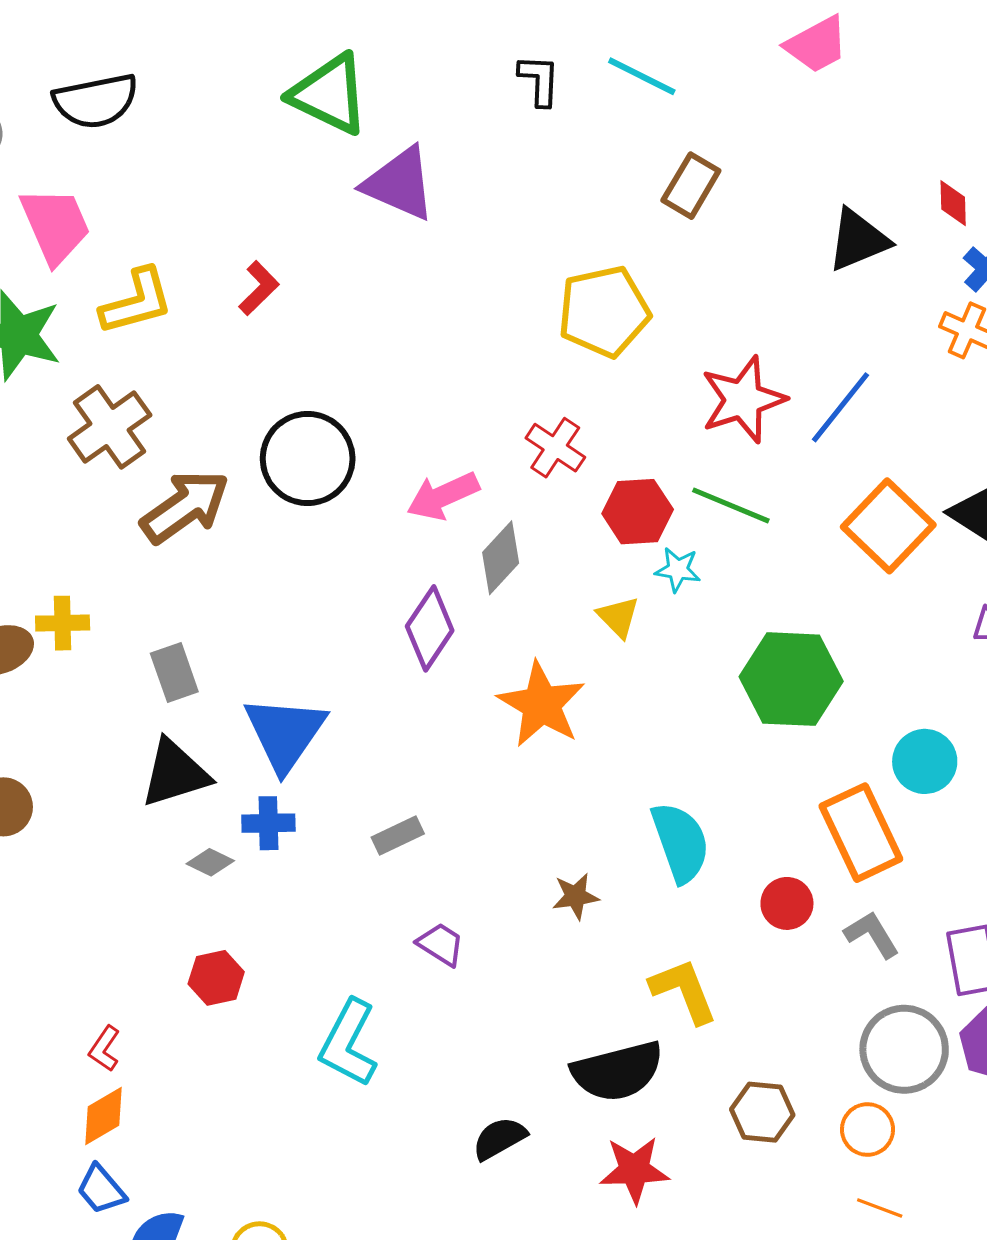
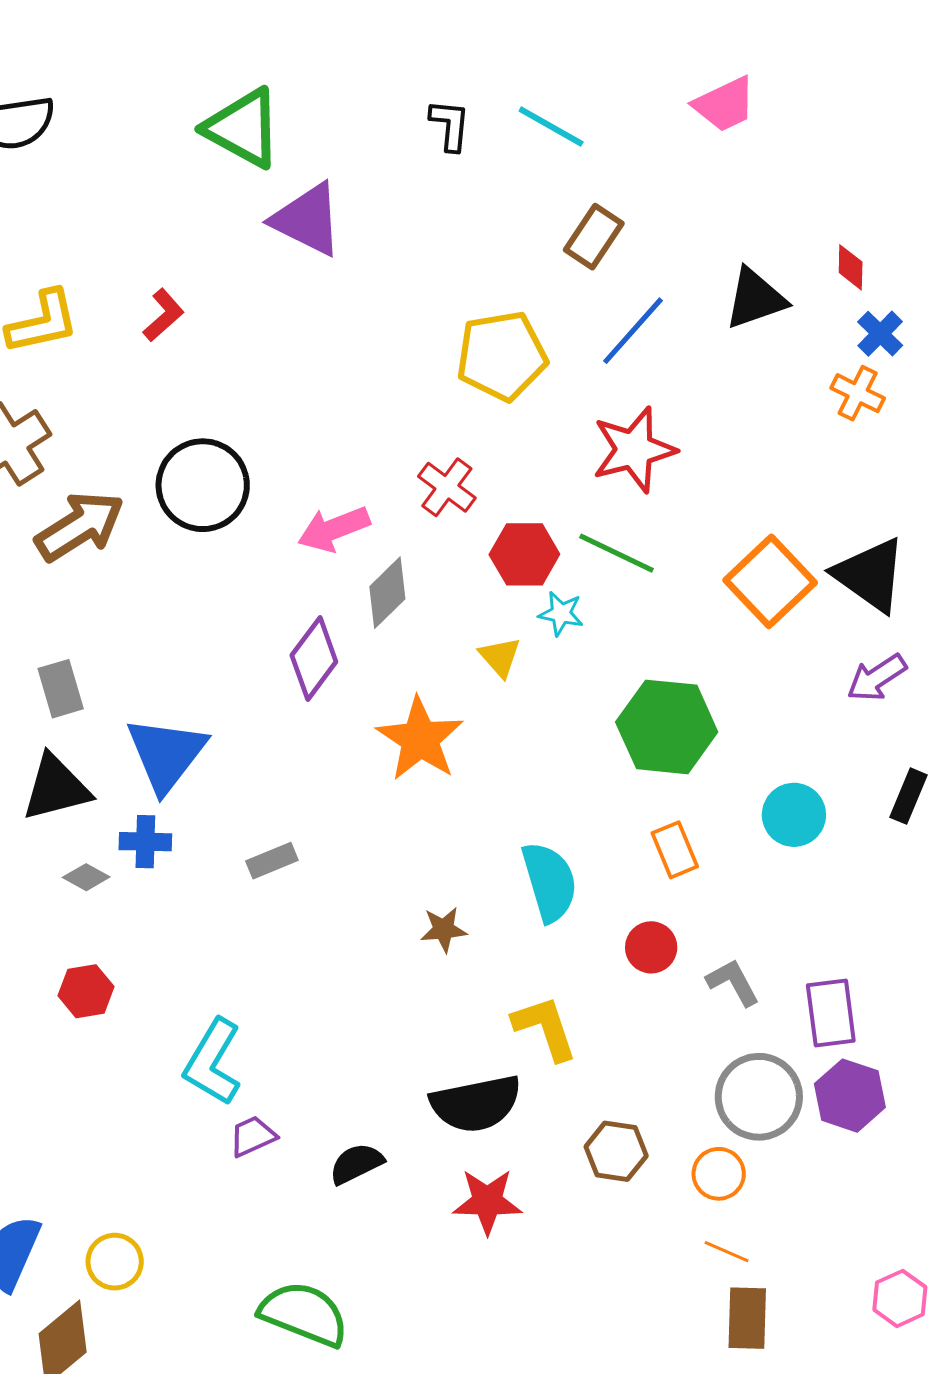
blue line: (840, 407) -> (633, 331), moved
orange rectangle: (861, 833) -> (675, 850), moved, size x0.6
purple trapezoid: (441, 944) -> (253, 1136), moved, turned -60

